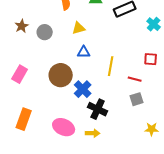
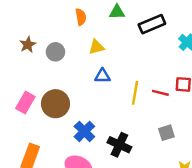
brown circle: (61, 75) -> (55, 104), moved
red line: (135, 79) -> (160, 93), moved
blue cross: (83, 89) -> (84, 131), moved

